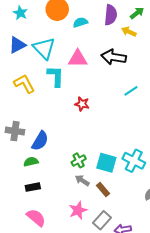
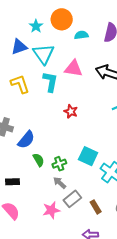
cyan star: (20, 13) -> (36, 26), moved
green semicircle: (31, 162) -> (39, 160), moved, turned 64
cyan square: (106, 163) -> (88, 156), moved
brown rectangle: (103, 189) -> (96, 207), moved
gray rectangle: (102, 220) -> (72, 199), moved

